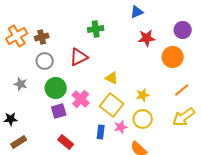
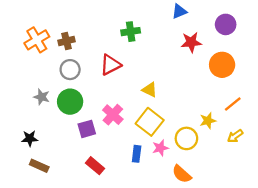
purple circle: (183, 30) -> (226, 24), moved
green circle: (56, 88) -> (70, 102), moved
yellow star: (143, 95) -> (208, 121), moved
yellow arrow: (184, 117) -> (235, 136), size x0.6
brown rectangle: (19, 142) -> (39, 166), turned 56

